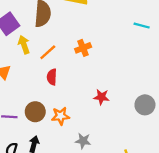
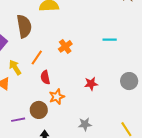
cyan line: (142, 26) -> (110, 40), moved
yellow arrow: (24, 45) -> (15, 67), moved
orange star: (60, 116) -> (57, 97), moved

